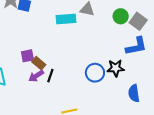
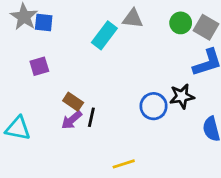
cyan rectangle: (66, 19) -> (104, 35), turned -42
purple square: (27, 56) -> (39, 66), moved

